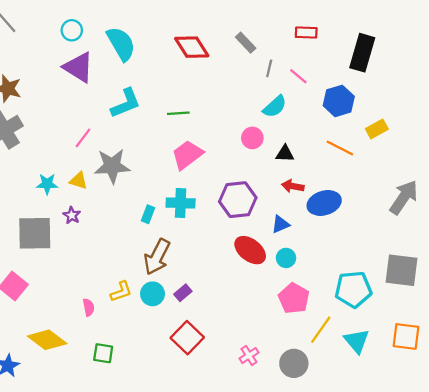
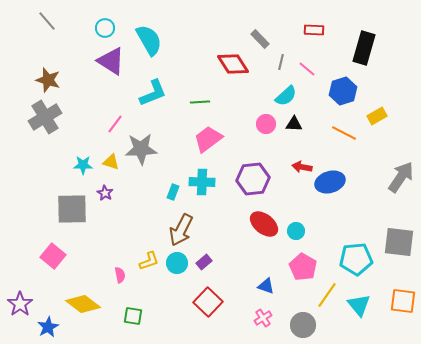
red diamond: (192, 47) -> (233, 64), moved
black triangle: (285, 154) -> (294, 124), moved
blue triangle: (280, 224) -> (266, 286), moved, turned 42

